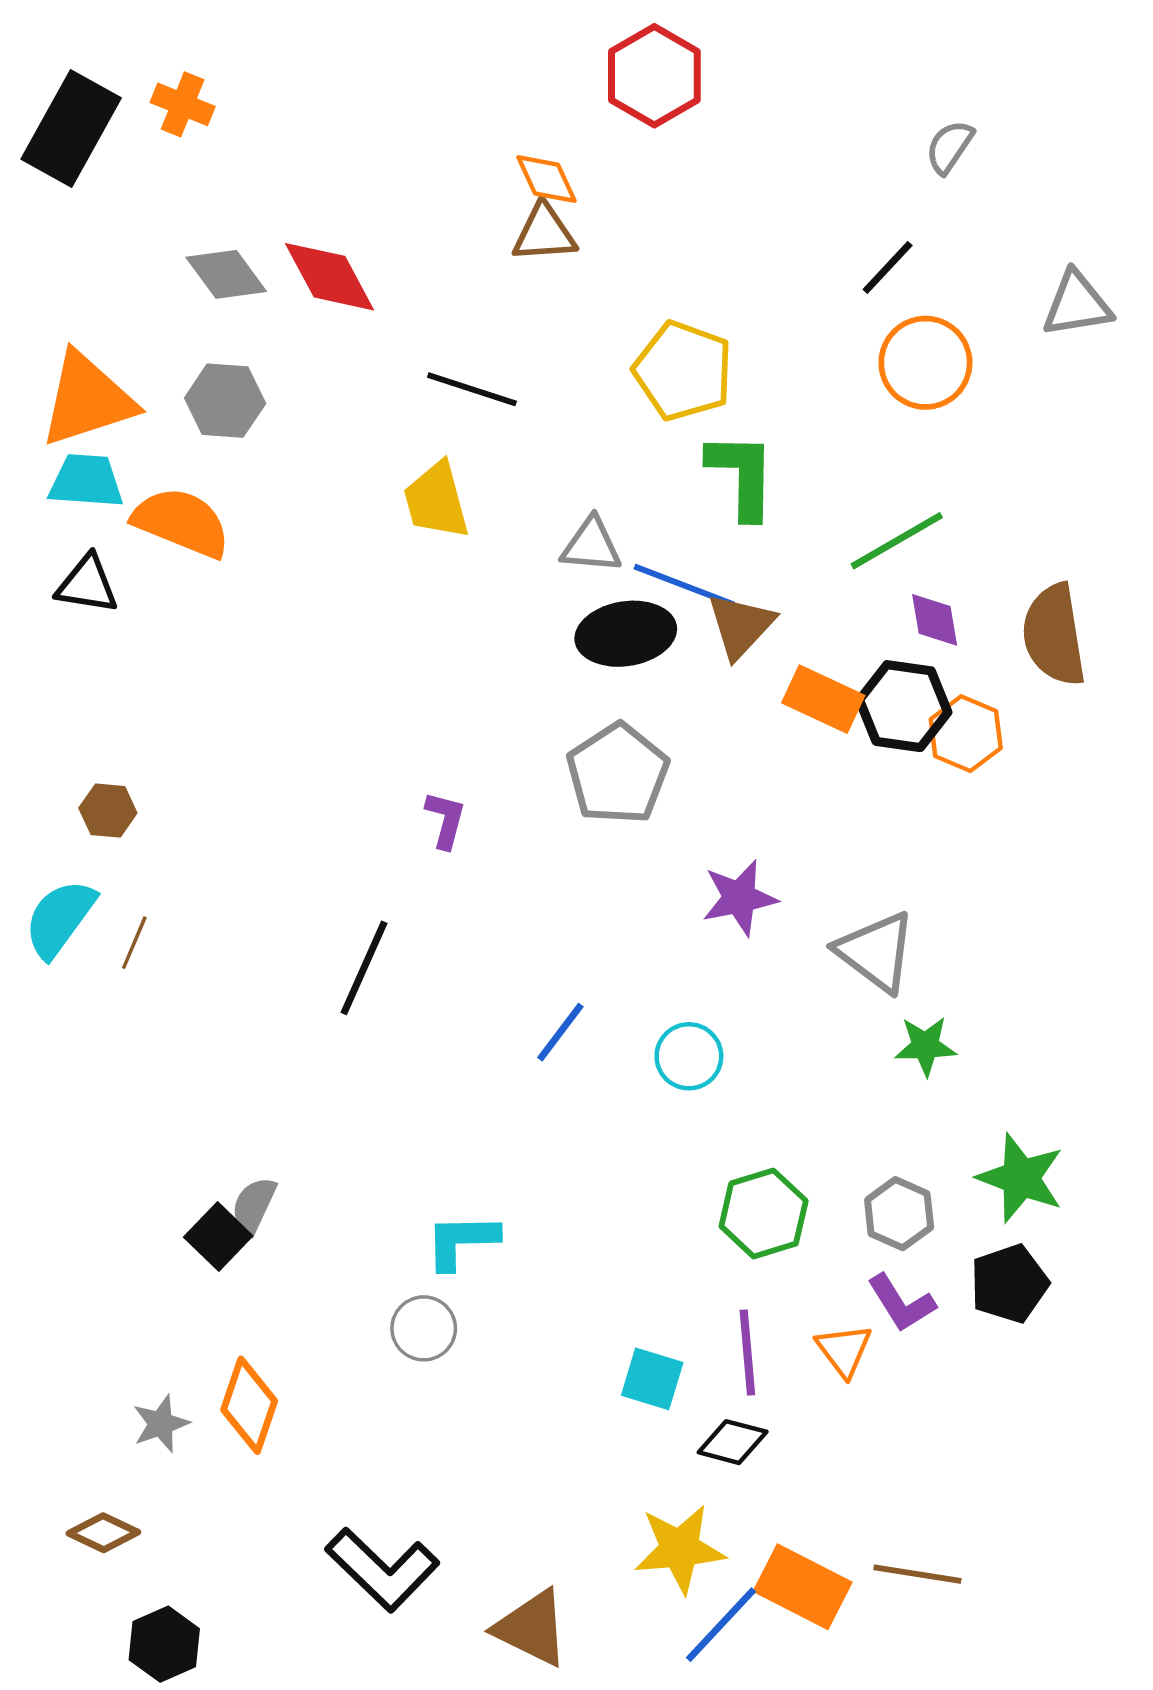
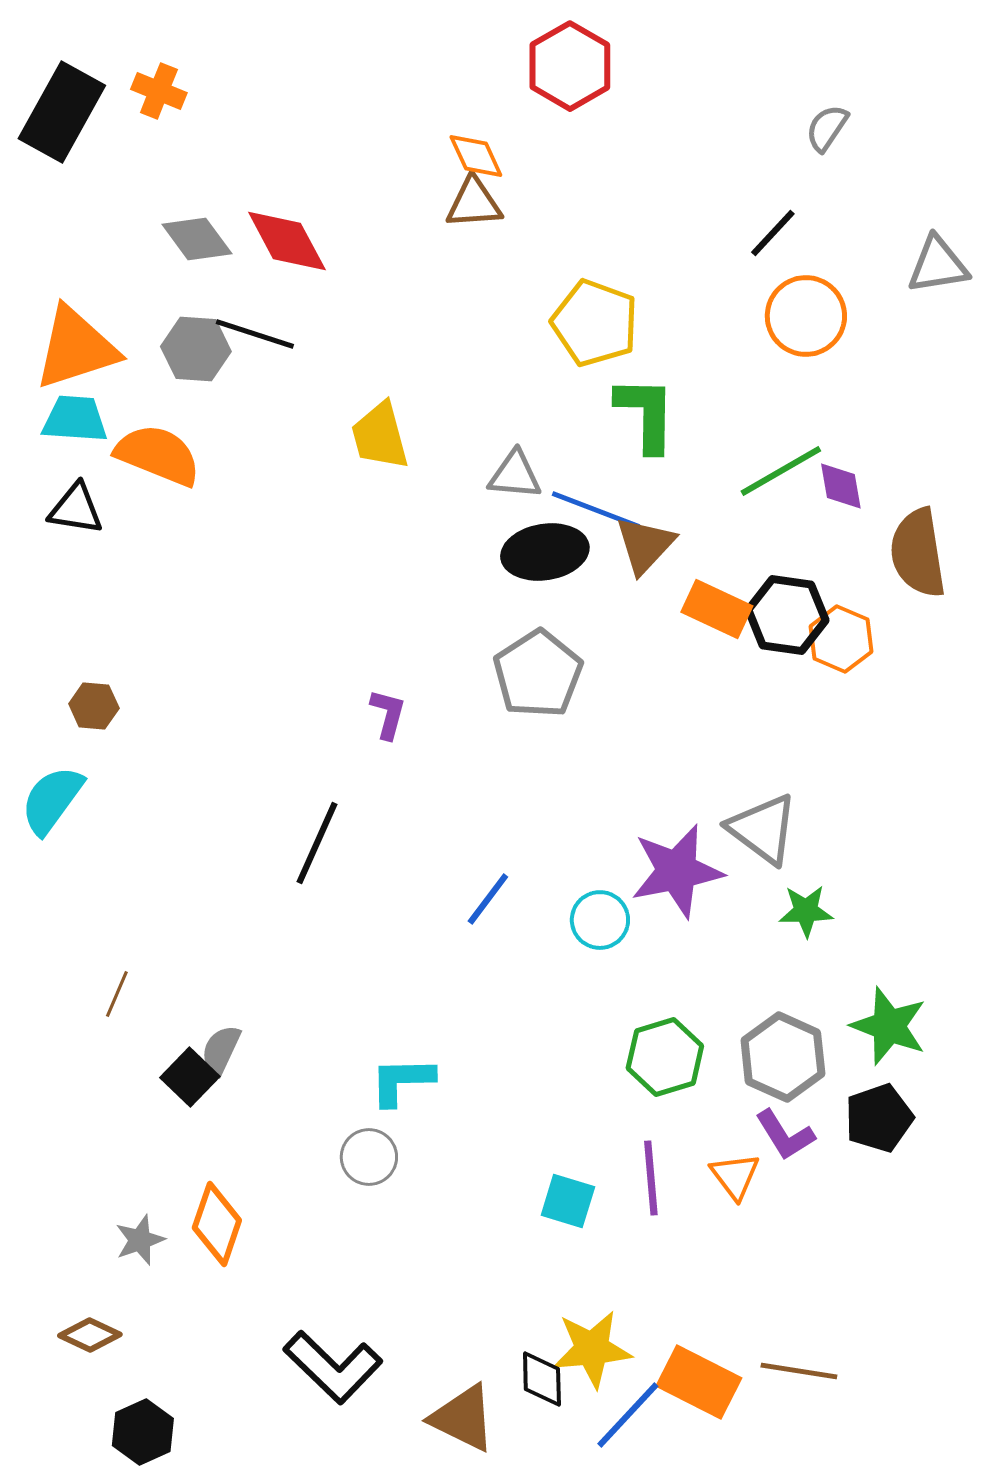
black line: (472, 389) -> (255, 334), moved
purple diamond: (935, 620) -> (841, 486), moved
purple star: (739, 898) -> (677, 871), moved, size x1.4
brown line: (134, 943) -> (117, 994), moved
gray hexagon: (899, 1214) -> (783, 1057), size x1.4
black diamond: (733, 1442) -> (542, 1379), moved, turned 74

